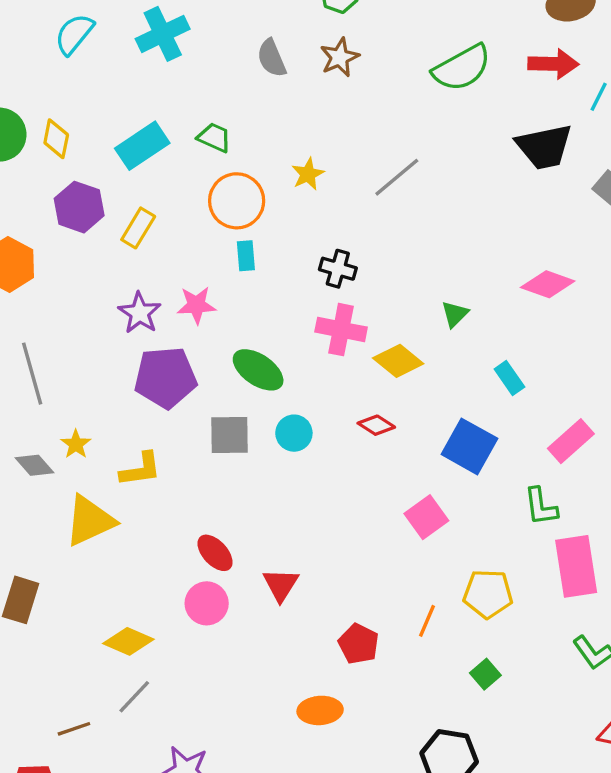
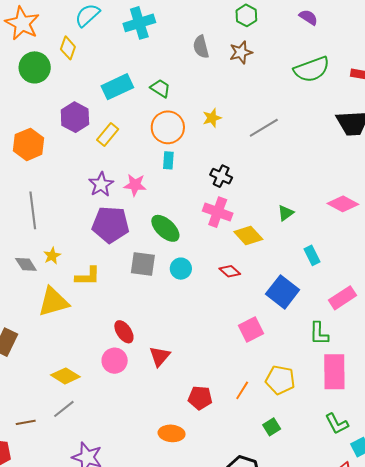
yellow diamond: (56, 139) -> (68, 48), moved
red pentagon: (359, 644) -> (200, 398), turned -30

